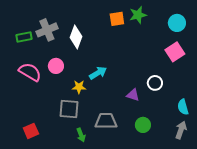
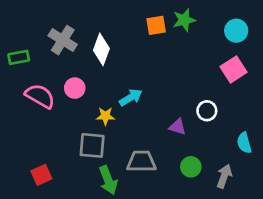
gray cross: (47, 30) -> (63, 40), turned -35
green rectangle: (24, 37) -> (19, 57), moved
gray arrow: (181, 130) -> (224, 176), moved
green arrow: (81, 135) -> (108, 180), size x1.5

